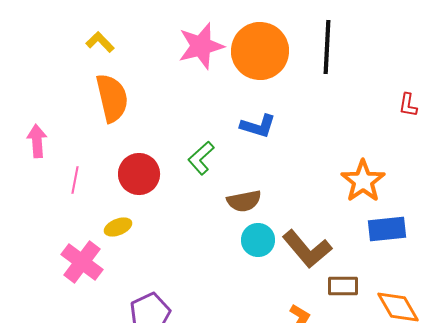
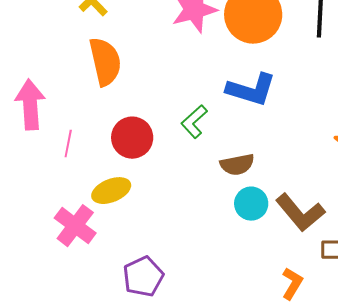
blue L-shape: (258, 126) -> (251, 90), size x1.4
pink arrow: (37, 141) -> (30, 105), size x1.5
yellow ellipse: (118, 227) -> (111, 191), size x1.4

